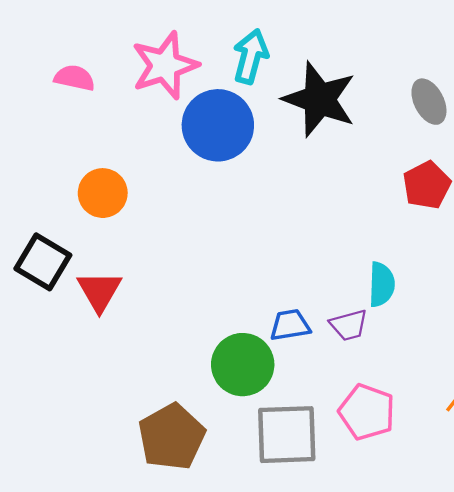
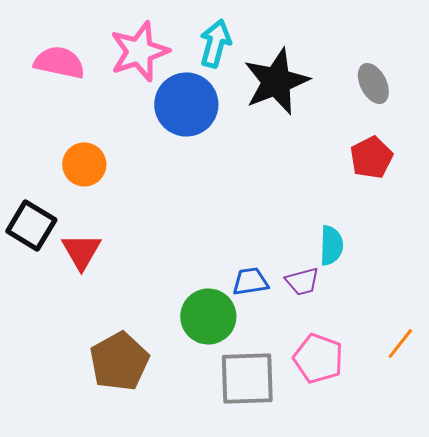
pink semicircle: (74, 78) -> (59, 62), size x1.4
black star: (319, 99) -> (276, 81), turned 30
brown pentagon: (172, 437) -> (119, 361), moved

